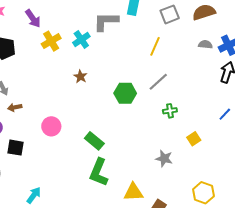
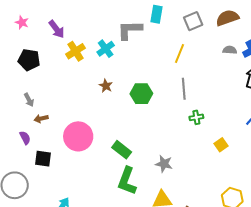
gray line: (158, 82) -> (184, 89), turned -50
green hexagon: (125, 93) -> (141, 94), moved
pink circle: (51, 126) -> (78, 136), size x1.5
gray star: (164, 159) -> (164, 164), moved

